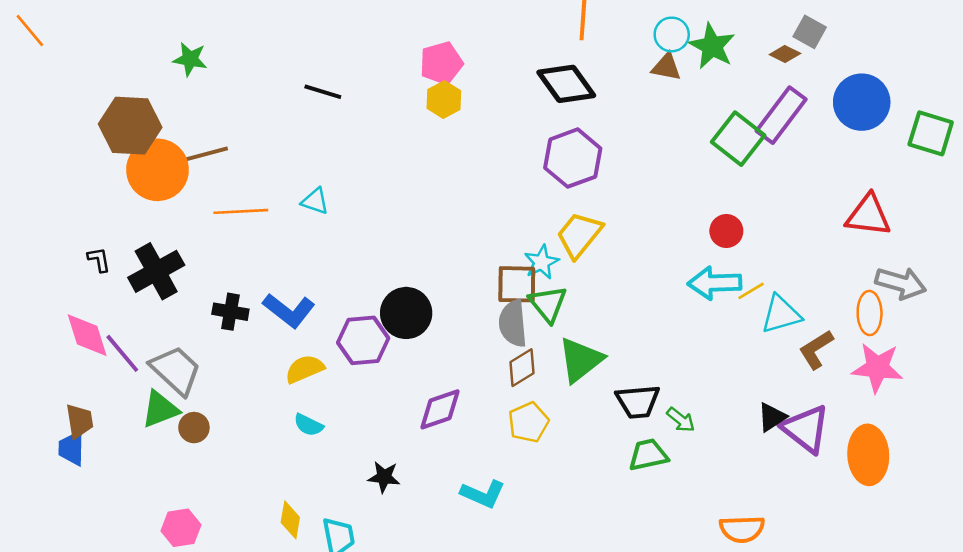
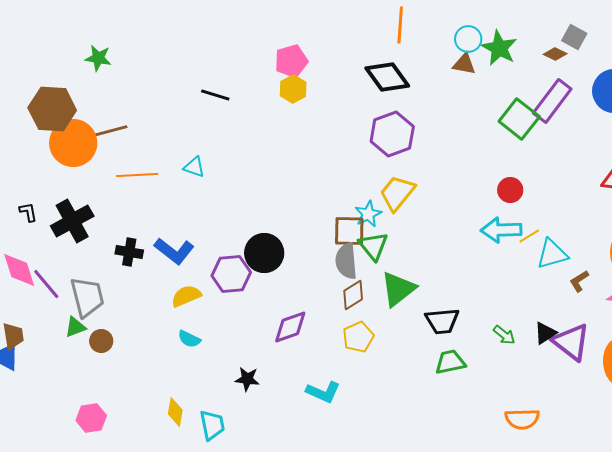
black line: (323, 92) -> (215, 95), moved
brown L-shape: (816, 349) -> (579, 281), size x0.7
gray trapezoid: (176, 370) -> (87, 297), turned 33
green triangle: (160, 409) -> (75, 327), size x0.7
green arrow: (681, 420) -> (504, 335), moved

